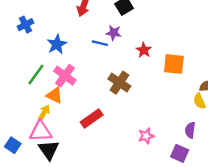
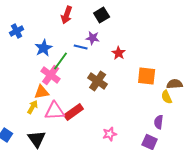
orange square: (174, 64) -> (147, 76), moved
green line: (36, 74) -> (61, 61), moved
orange triangle: (54, 95) -> (42, 92), turned -35
pink triangle: (41, 131) -> (55, 111), moved
pink star: (146, 136) -> (110, 134), moved

